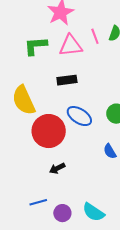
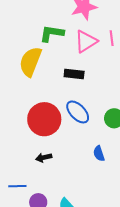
pink triangle: (71, 46) -> (86, 41), turned -40
yellow semicircle: (24, 100) -> (30, 62), moved, turned 32

